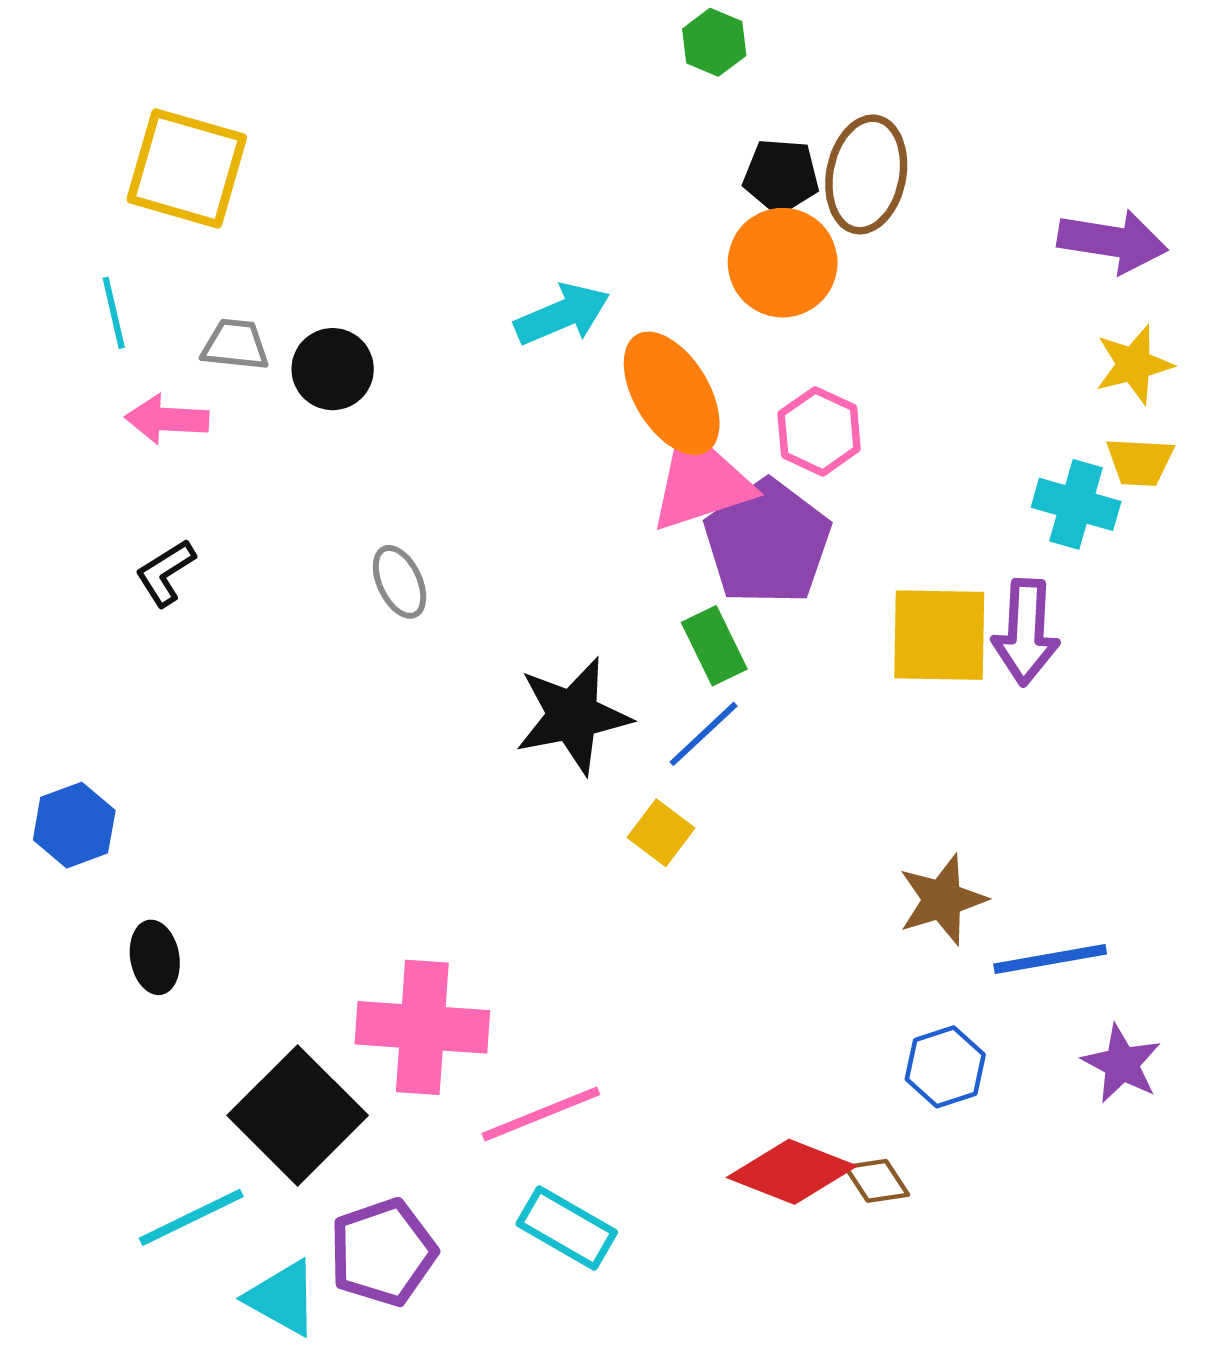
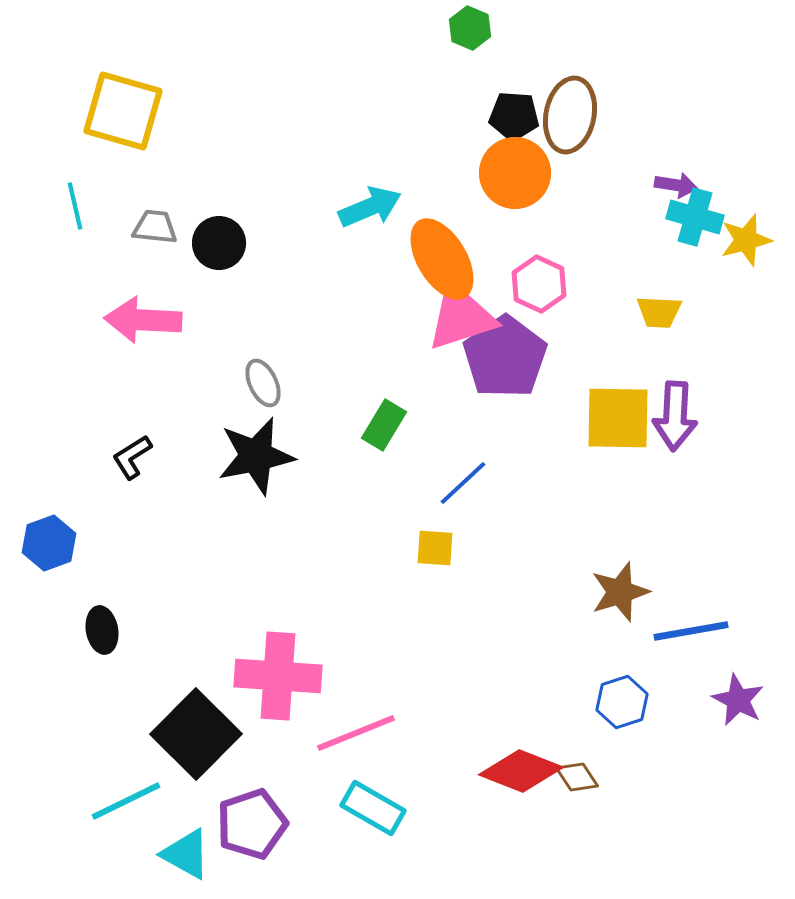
purple arrow: (1113, 241) -> (676, 185), moved, size x0.6
pink arrow: (167, 419) -> (143, 320), moved, size x1.4
yellow trapezoid: (1140, 462) -> (659, 312), moved
cyan cross: (1076, 504) -> (695, 217), moved
black L-shape: (165, 573) -> (132, 457), moved
green rectangle: (714, 646) -> (384, 425), moved, turned 57
black star: (573, 716) -> (256, 456), moved
yellow square: (661, 833) -> (435, 548), turned -33

